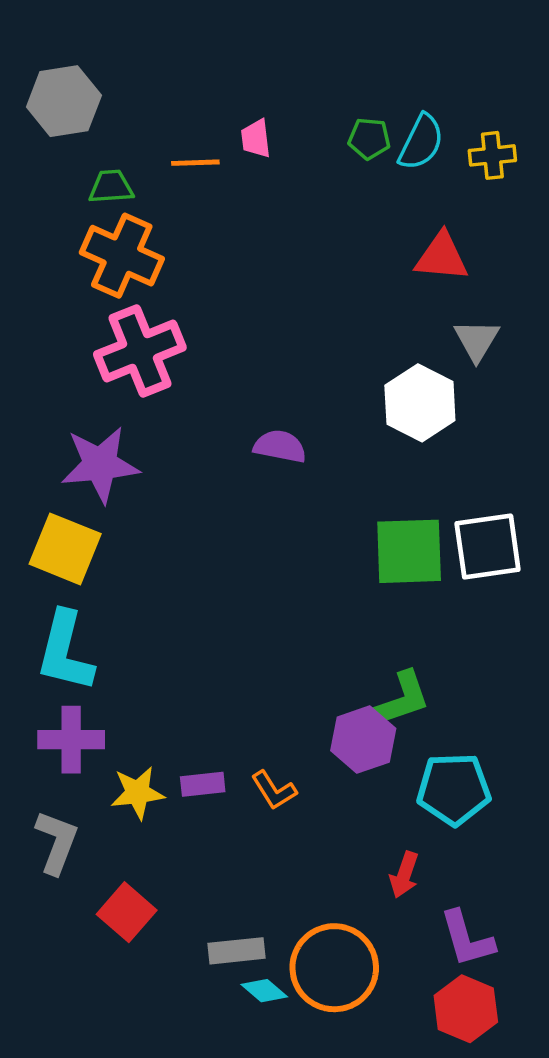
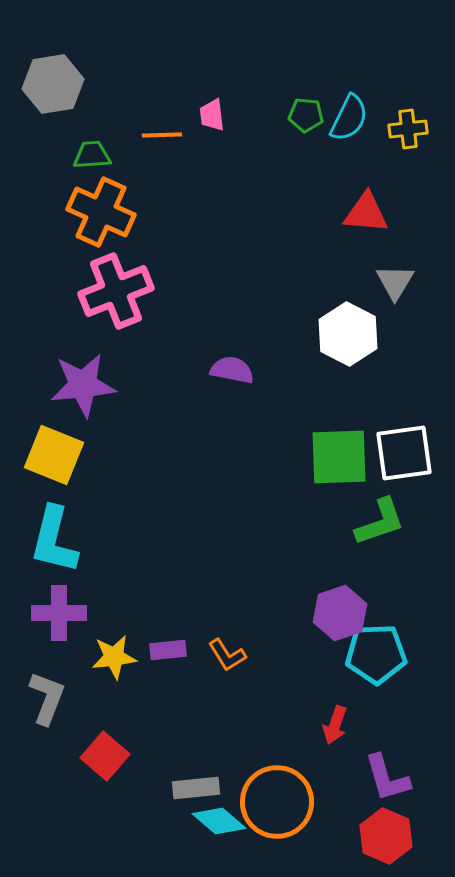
green L-shape: (401, 700) -> (380, 522), moved
purple hexagon: (363, 740) -> (340, 613), moved
cyan diamond: (264, 991) -> (219, 821), size x1.4

